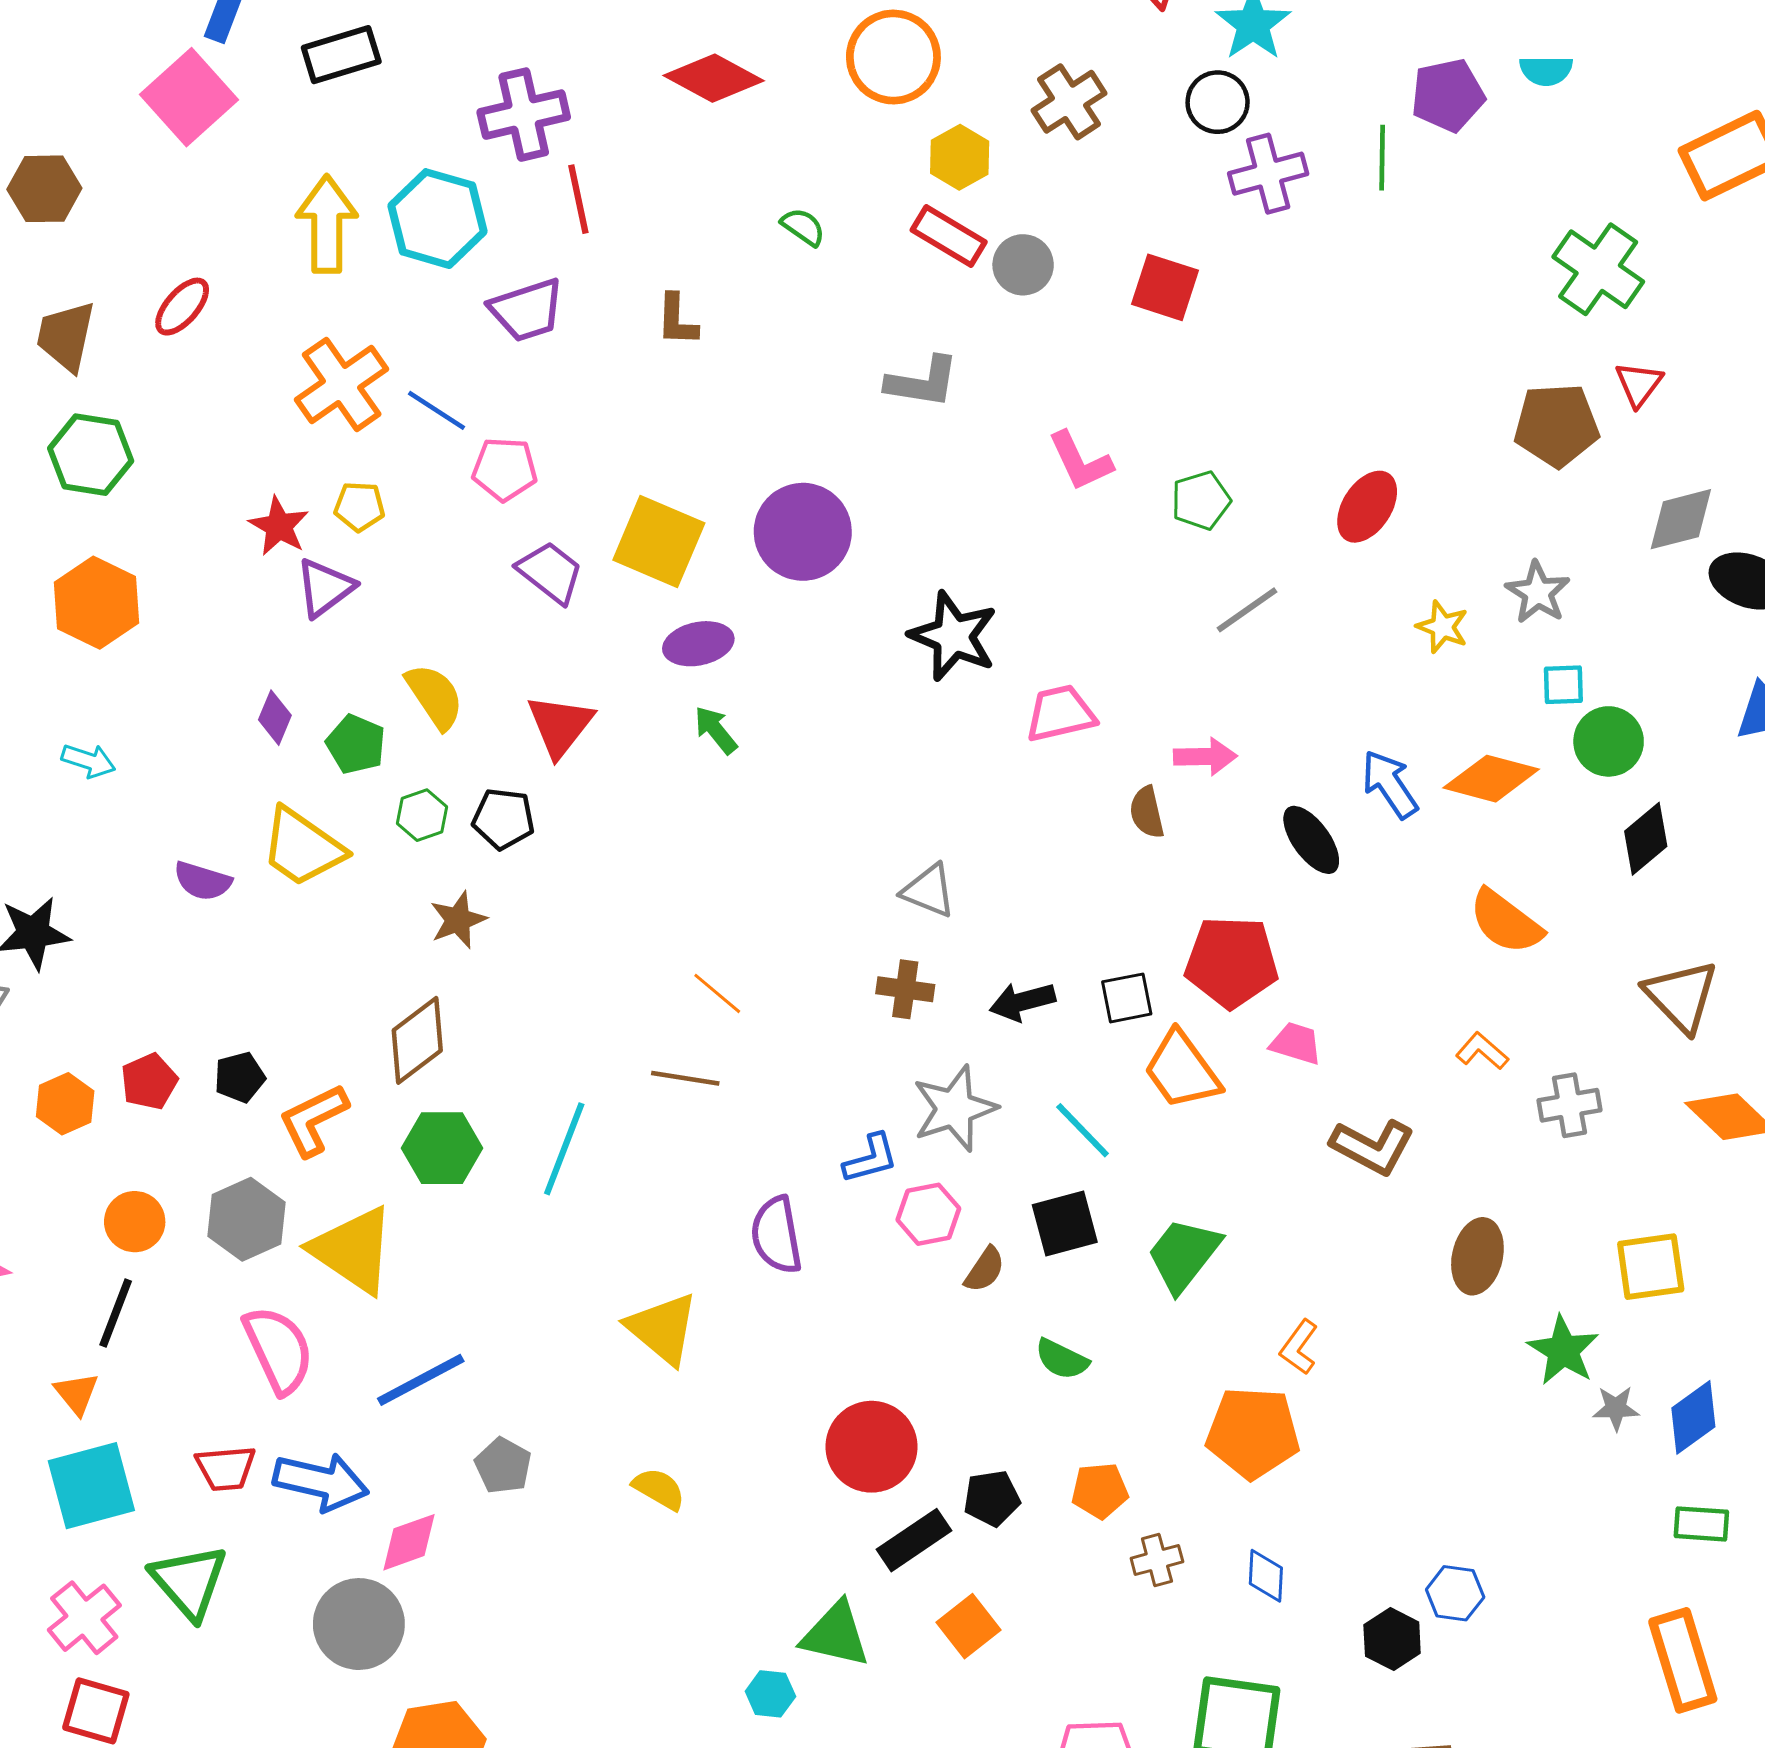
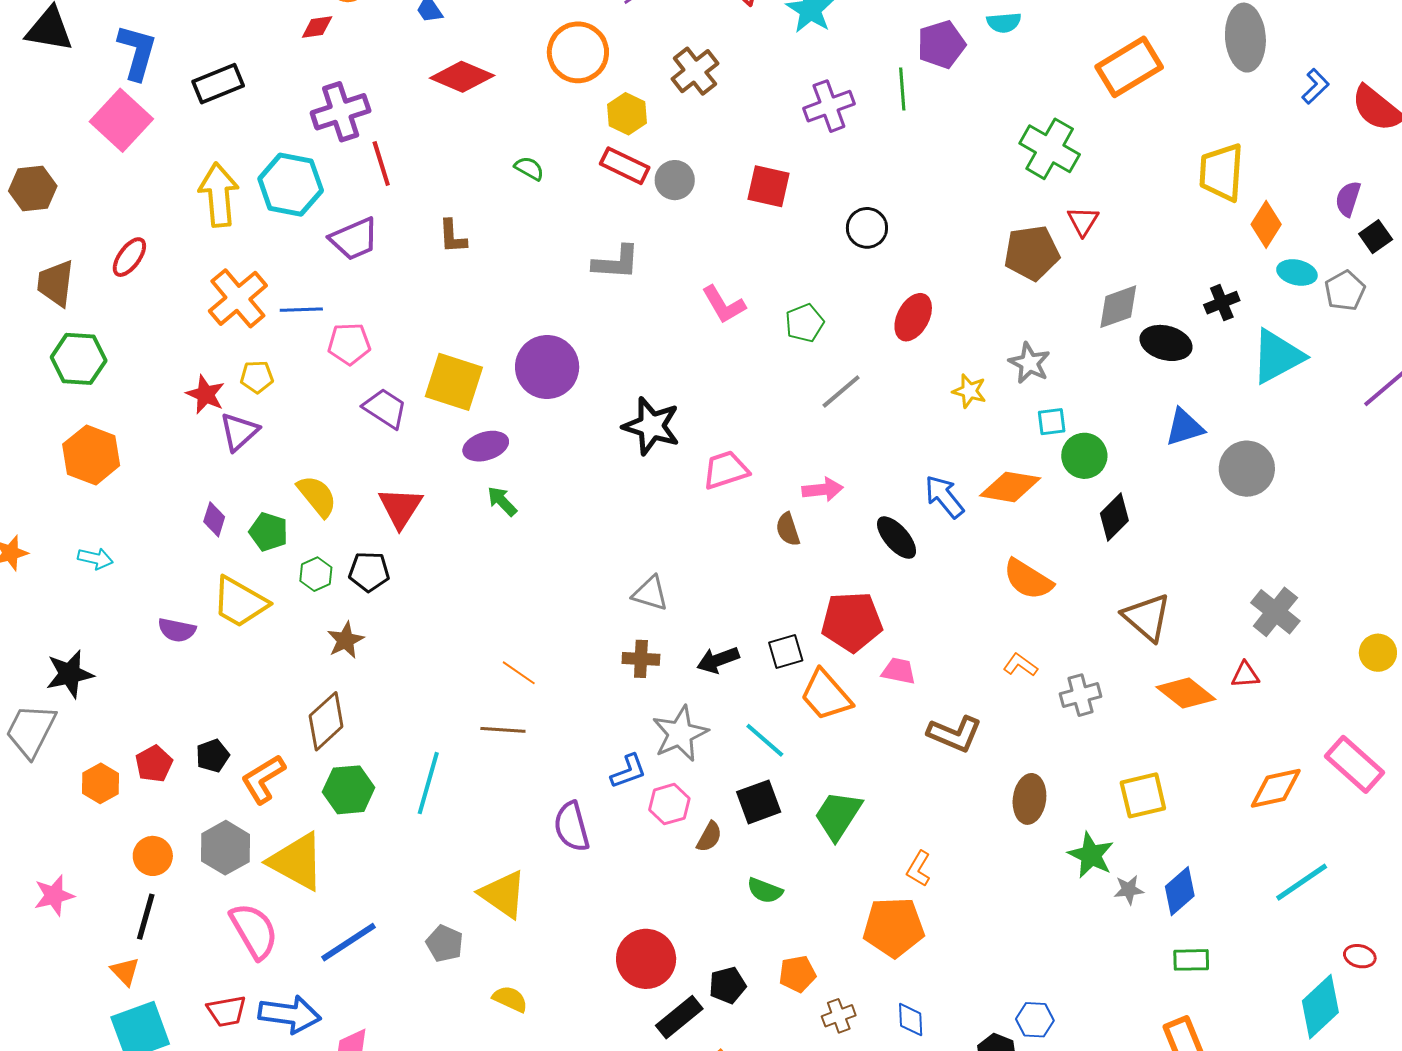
black circle: (1218, 102) -> (867, 228), moved
blue line: (437, 410) -> (301, 310), turned -30
gray pentagon: (503, 1466) -> (445, 943), moved

